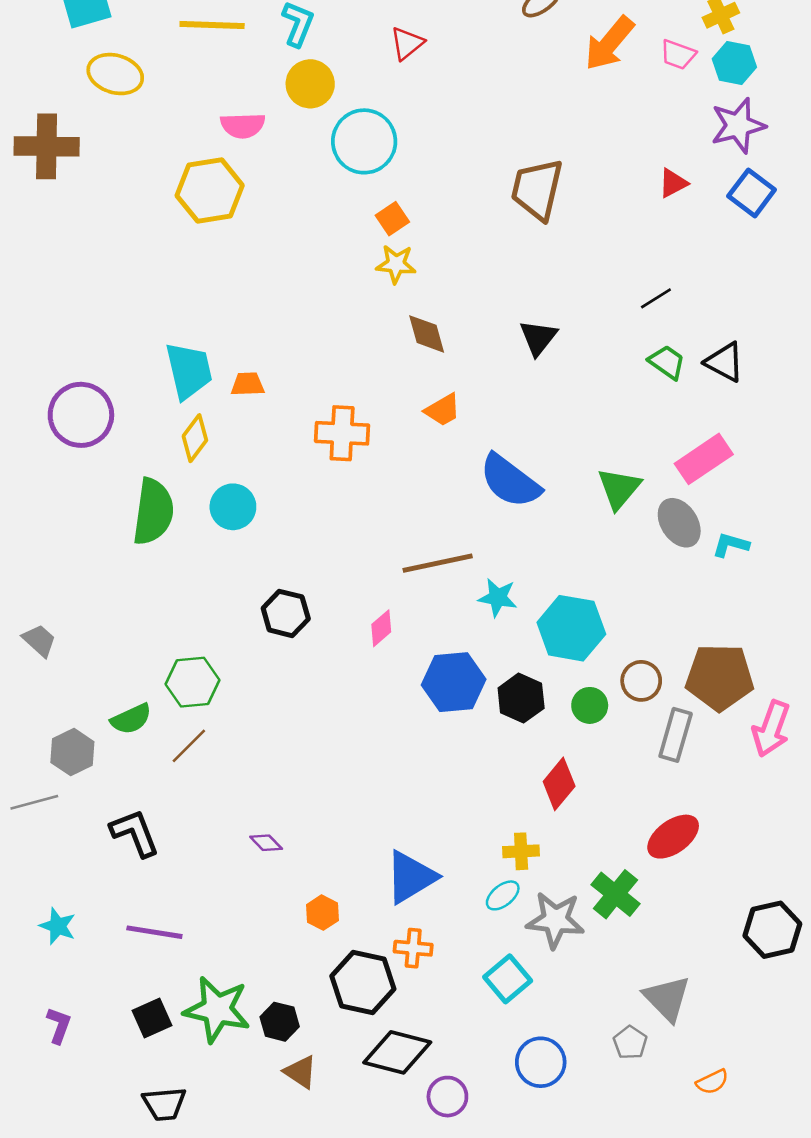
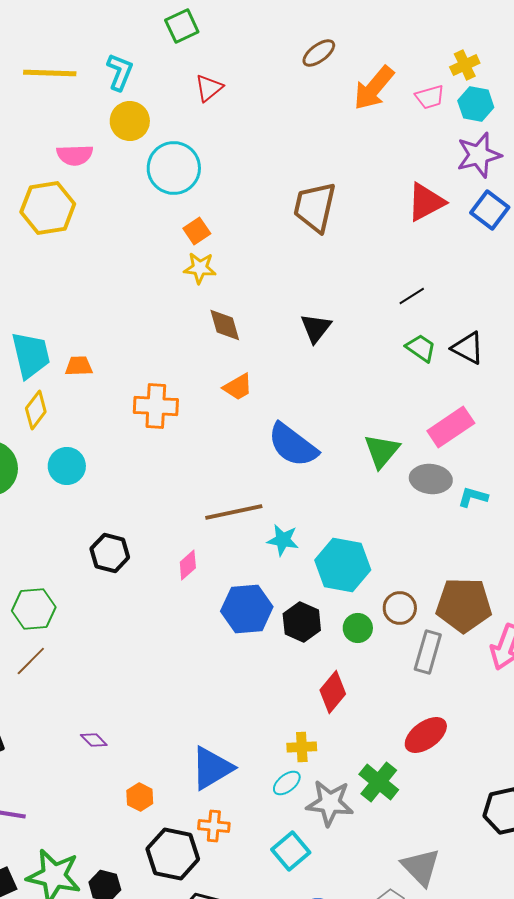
pink trapezoid: (678, 54) -> (430, 97), turned -36
red triangle: (673, 183) -> (426, 202), size x1.6
gray ellipse: (679, 523) -> (431, 479), turned -51

